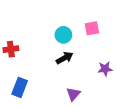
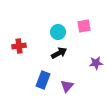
red cross: (11, 49) -> (19, 46), moved
blue rectangle: (20, 87) -> (43, 80), moved

